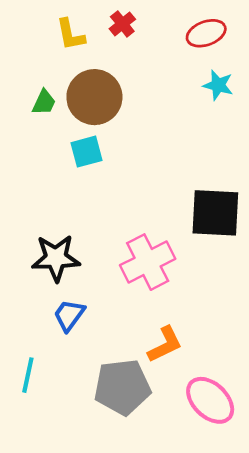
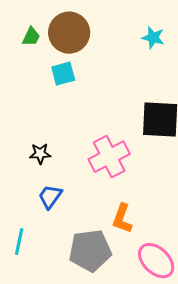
cyan star: (218, 85) -> (153, 38), moved
black star: (56, 258) -> (40, 154), size x0.6
orange L-shape: (165, 344) -> (122, 219), turned 136

